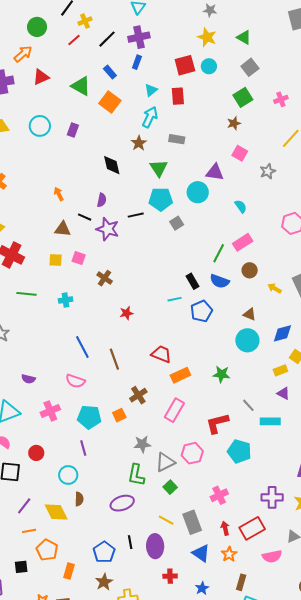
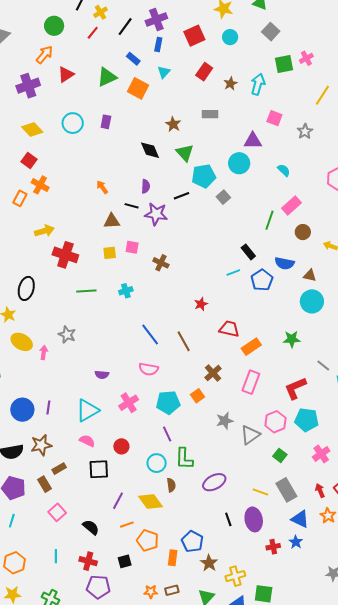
red square: (185, 65) -> (194, 36), moved
green triangle: (81, 86) -> (107, 77), turned -45
cyan triangle: (151, 90) -> (164, 72), moved
red rectangle: (178, 96) -> (204, 72), turned 48
green square: (243, 97) -> (284, 64), moved, turned 30
cyan arrow: (150, 117) -> (258, 84), moved
brown star: (234, 123) -> (230, 84), moved
green triangle: (159, 168) -> (185, 153), moved
blue semicircle: (220, 281) -> (285, 263), moved
red star: (126, 313) -> (201, 304), moved
cyan pentagon: (239, 451) -> (307, 420), moved
green L-shape: (136, 475) -> (184, 459), moved
green square: (170, 487) -> (280, 455), moved
pink cross: (219, 495) -> (321, 454), moved
blue pentagon: (104, 552) -> (192, 541), moved
blue star: (202, 588) -> (296, 542), moved

